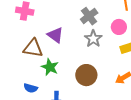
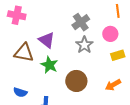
green star: (50, 67) -> (49, 65), moved

